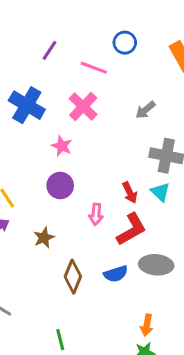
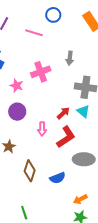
pink cross: (83, 106) -> (41, 72), moved, turned 30
gray arrow: (145, 110) -> (70, 58), turned -40
red arrow: (130, 193) -> (63, 113), turned -104
blue semicircle: (116, 274) -> (58, 178), moved
orange arrow: (147, 325) -> (80, 199), turned 56

